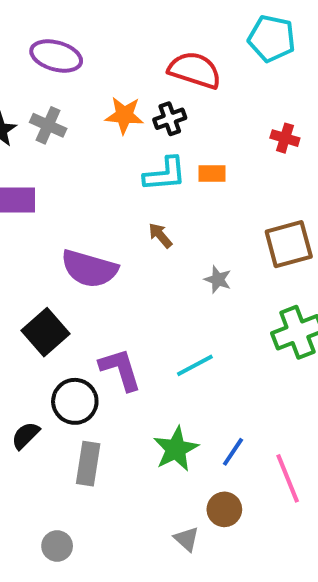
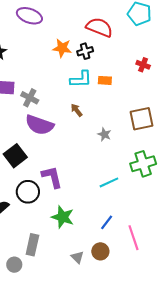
gray cross: (48, 125) -> (30, 98), moved
cyan line: (195, 365) -> (109, 182), moved
green star: (176, 449) -> (63, 217), moved, turned -30
gray rectangle: (88, 464) -> (32, 245), moved
gray triangle: (187, 539) -> (77, 257), moved

